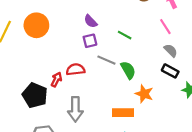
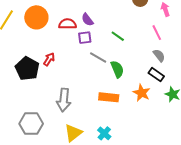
red semicircle: (75, 69) -> (68, 24), moved
red arrow: (56, 80) -> (49, 59), moved
orange star: (144, 94) -> (142, 93), moved
black pentagon: (35, 95) -> (27, 69), moved
orange rectangle: (123, 113) -> (109, 97), moved

